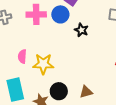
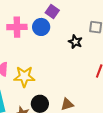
black star: (81, 30) -> (75, 42), moved

